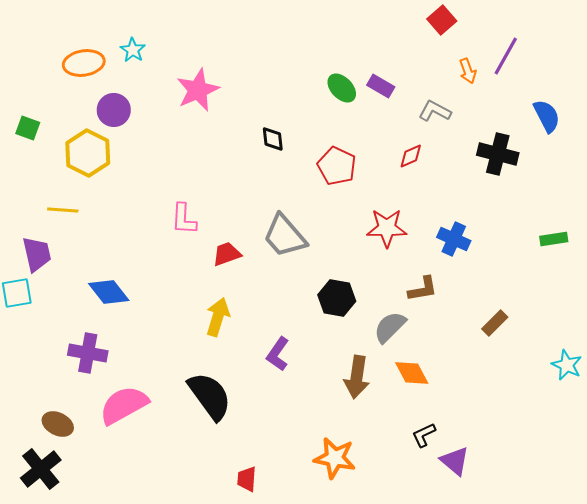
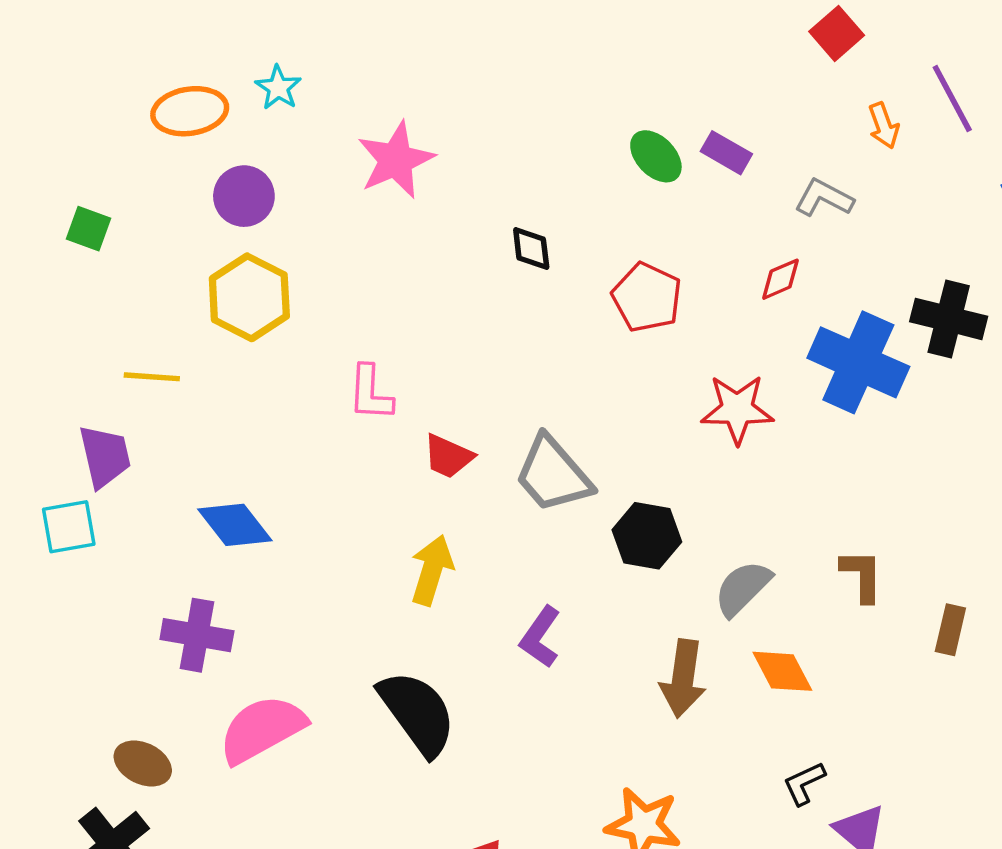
purple line: (506, 56) -> (952, 99), turned -57
yellow hexagon: (88, 153) -> (249, 297), moved
black cross: (498, 154) -> (949, 319), moved
gray trapezoid: (285, 236) -> (553, 474), moved
blue cross: (454, 239) -> (858, 362), moved, size x1.6
red trapezoid: (227, 254) -> (448, 456), turned -136
brown L-shape: (423, 289) -> (862, 576), moved, turned -80
brown rectangle: (495, 323) -> (950, 630), moved, turned -32

